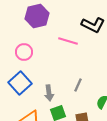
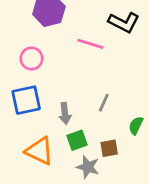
blue square: (20, 83) -> (26, 100), turned 30

